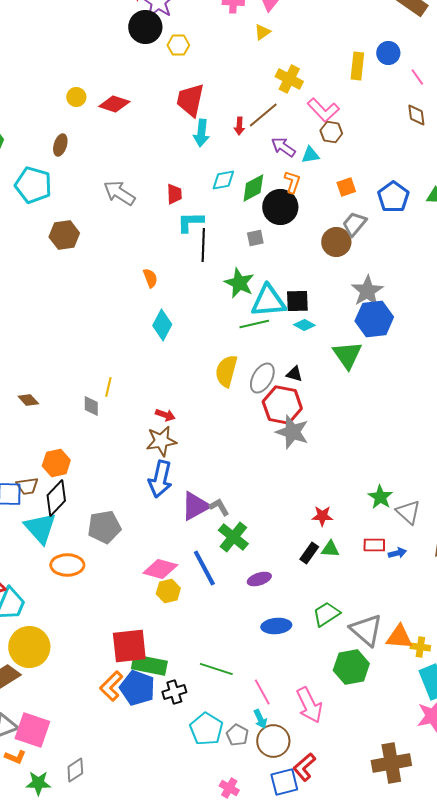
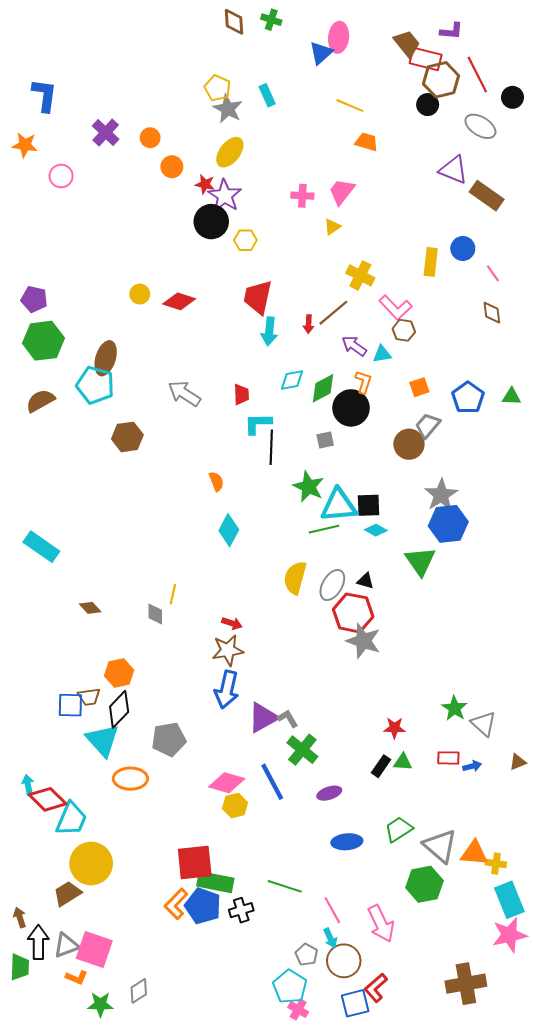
brown ellipse: (60, 145) -> (106, 358), moved, size x1.5
cyan pentagon: (206, 729) -> (290, 987), moved

